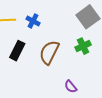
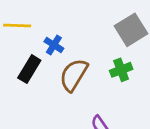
blue cross: (33, 21) -> (54, 45), moved

